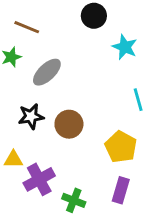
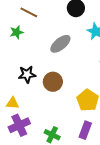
gray ellipse: (47, 72) -> (60, 44), moved
purple cross: (39, 179) -> (19, 125), moved

